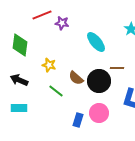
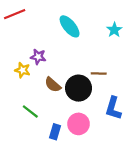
purple star: (62, 23) -> (38, 57), moved
cyan ellipse: (96, 42) -> (70, 26), moved
green line: (56, 91) -> (30, 112), moved

